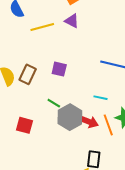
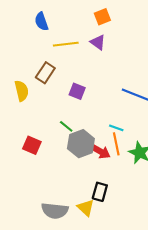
brown rectangle: (28, 74) -> (45, 73), moved
orange line: (108, 125) -> (116, 144), moved

